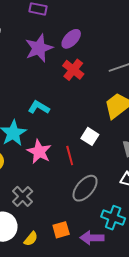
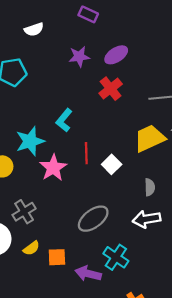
purple star: (39, 48) -> (79, 57), size x0.7
cyan L-shape: (39, 107) -> (64, 120), turned -95
red line: (70, 156) -> (86, 153), moved
yellow semicircle: (31, 239) -> (31, 248), moved

